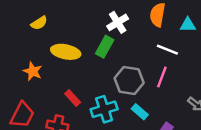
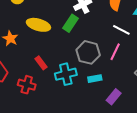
cyan rectangle: (140, 112) -> (95, 79), turned -56

